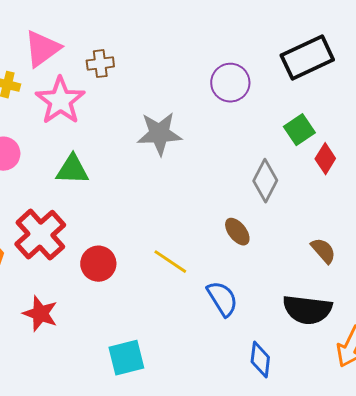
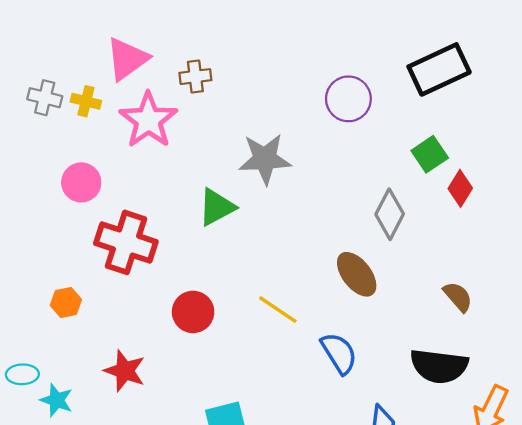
green triangle: (72, 170) -> (217, 207), moved, turned -30
brown ellipse: (237, 232) -> (357, 274), size x1.4
red cross: (40, 235) -> (126, 242), moved, turned -30

